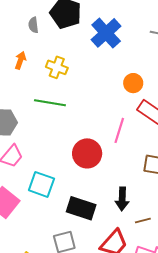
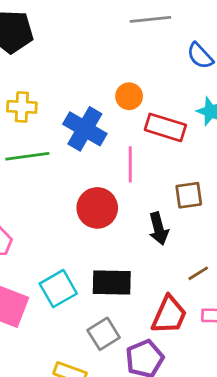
blue cross: (106, 33) -> (85, 129), moved
cyan square: (41, 184) -> (58, 289), moved, turned -32
black arrow: (122, 199) -> (159, 229), moved

